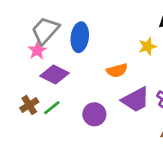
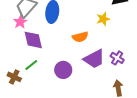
purple diamond: (54, 74) -> (33, 40), turned 50
brown cross: (29, 105) -> (14, 77), moved, turned -32

